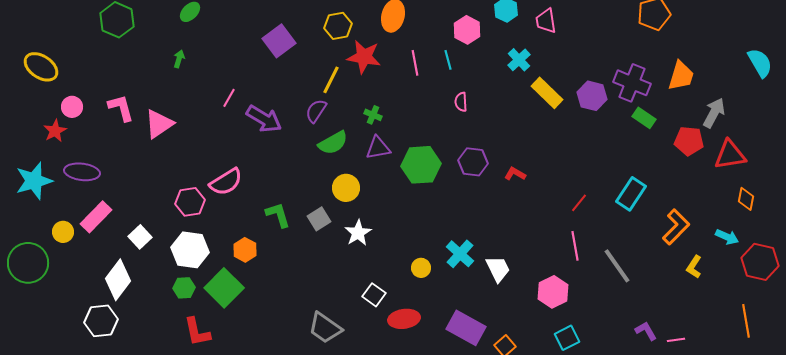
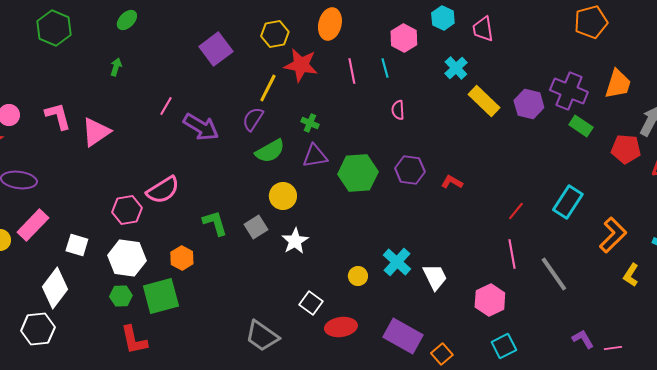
white square: (140, 237) -> (77, 245), turned -30
green square: (224, 288) -> (161, 296), turned 30

